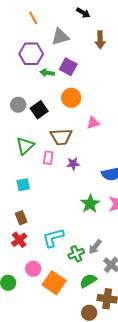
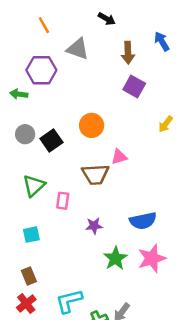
gray triangle: (60, 37) -> (78, 49), turned 36
purple square: (68, 67) -> (134, 87), moved
green arrow: (47, 73) -> (19, 94), moved
brown trapezoid: (61, 137) -> (95, 174), moved
purple star: (73, 164) -> (94, 226), moved

